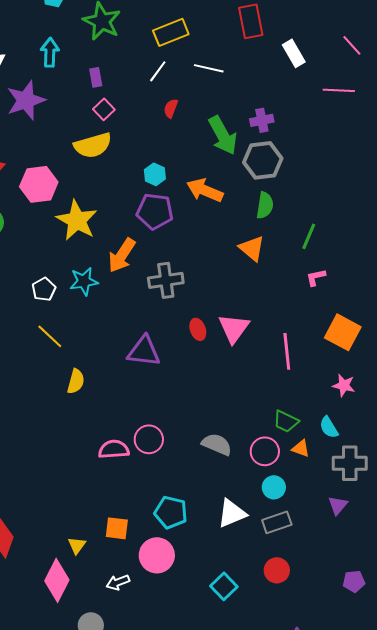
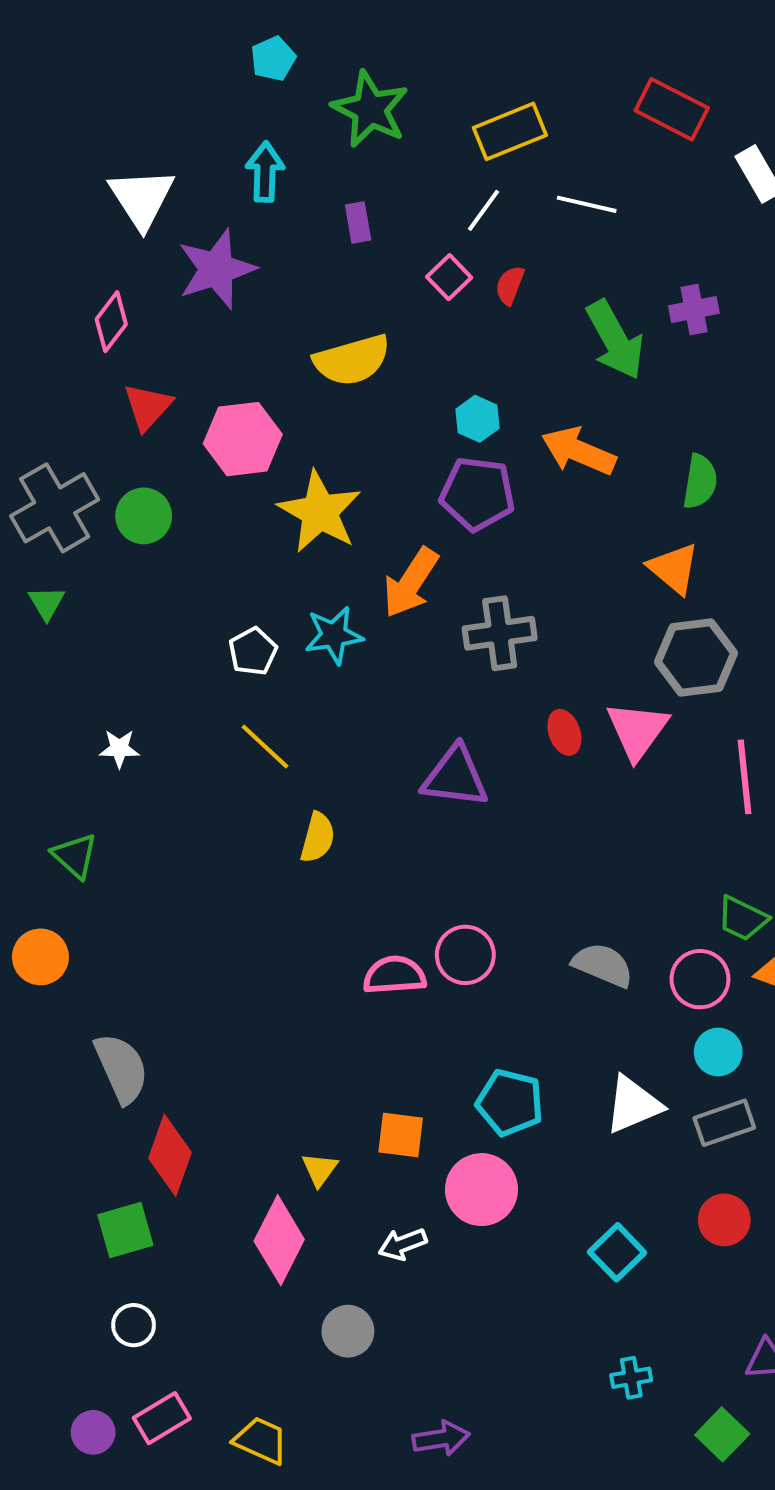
red rectangle: (251, 21) -> (672, 109), turned -52
pink square: (104, 109) -> (449, 277), moved
gray hexagon: (263, 160) -> (696, 658), moved

